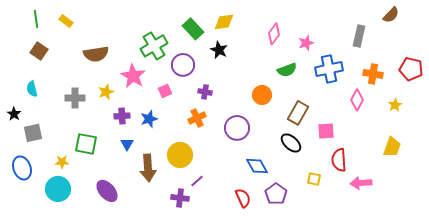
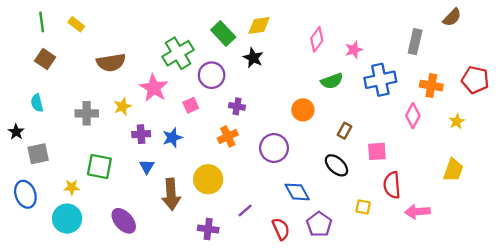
brown rectangle: (298, 113) -> (345, 131), size x0.6
purple line: (197, 181) -> (245, 210), moved

